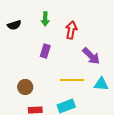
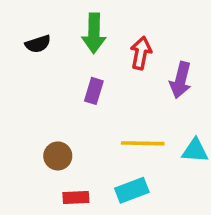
green arrow: (45, 19) -> (94, 33), size x1.5
purple arrow: (91, 56) -> (181, 80), moved, turned 60

